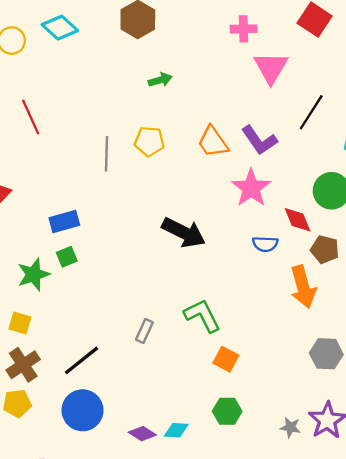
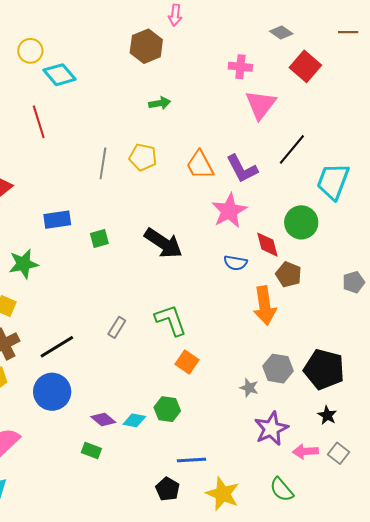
cyan diamond: (60, 28) -> (59, 75), moved
green square: (67, 257) -> (99, 238), moved
green hexagon: (227, 411) -> (167, 409), moved
gray star: (290, 427) -> (249, 388), moved

